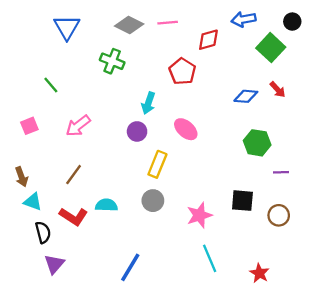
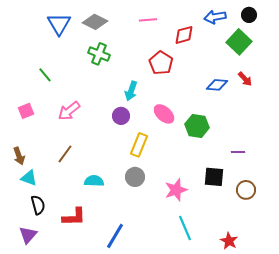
black circle: (292, 22) -> (249, 15), moved
gray diamond: (129, 25) -> (95, 22), moved
green hexagon: (257, 143) -> (197, 126), moved
purple line: (281, 172) -> (238, 152), moved
red L-shape: (74, 216) -> (74, 217), moved, turned -35
purple triangle: (54, 264) -> (28, 235), moved

